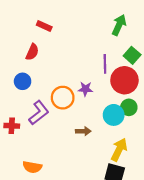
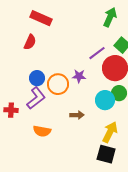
red rectangle: (44, 26) -> (41, 18), size x1.5
purple line: (105, 64) -> (97, 53), turned 54
blue circle: (23, 81) -> (37, 78), moved
orange semicircle: (32, 167) -> (42, 131), moved

